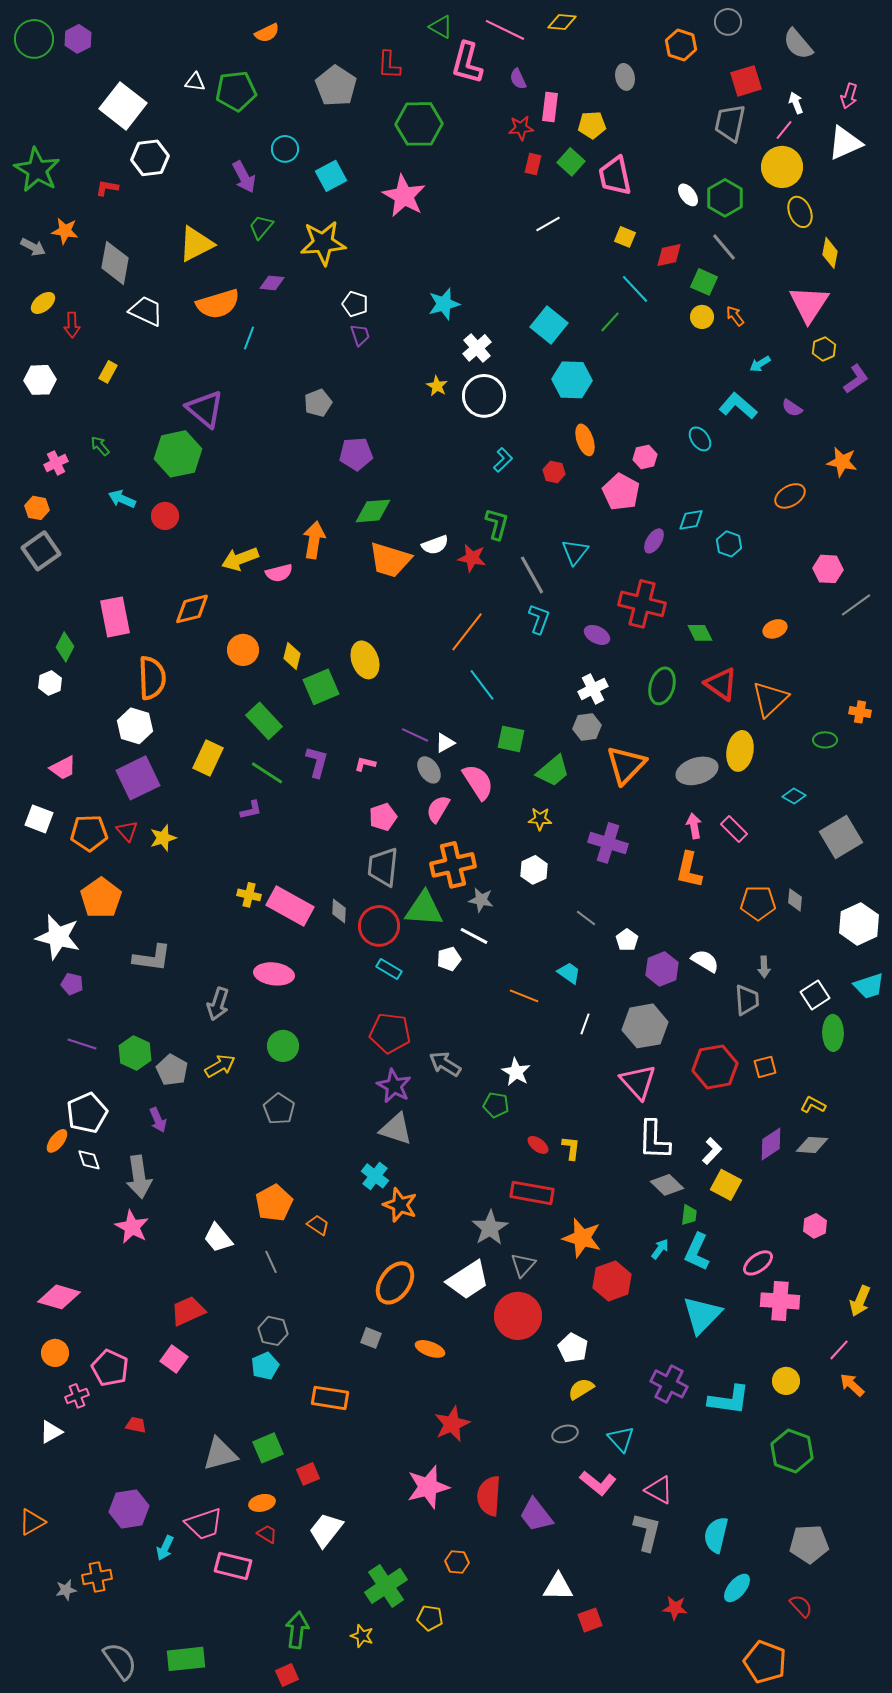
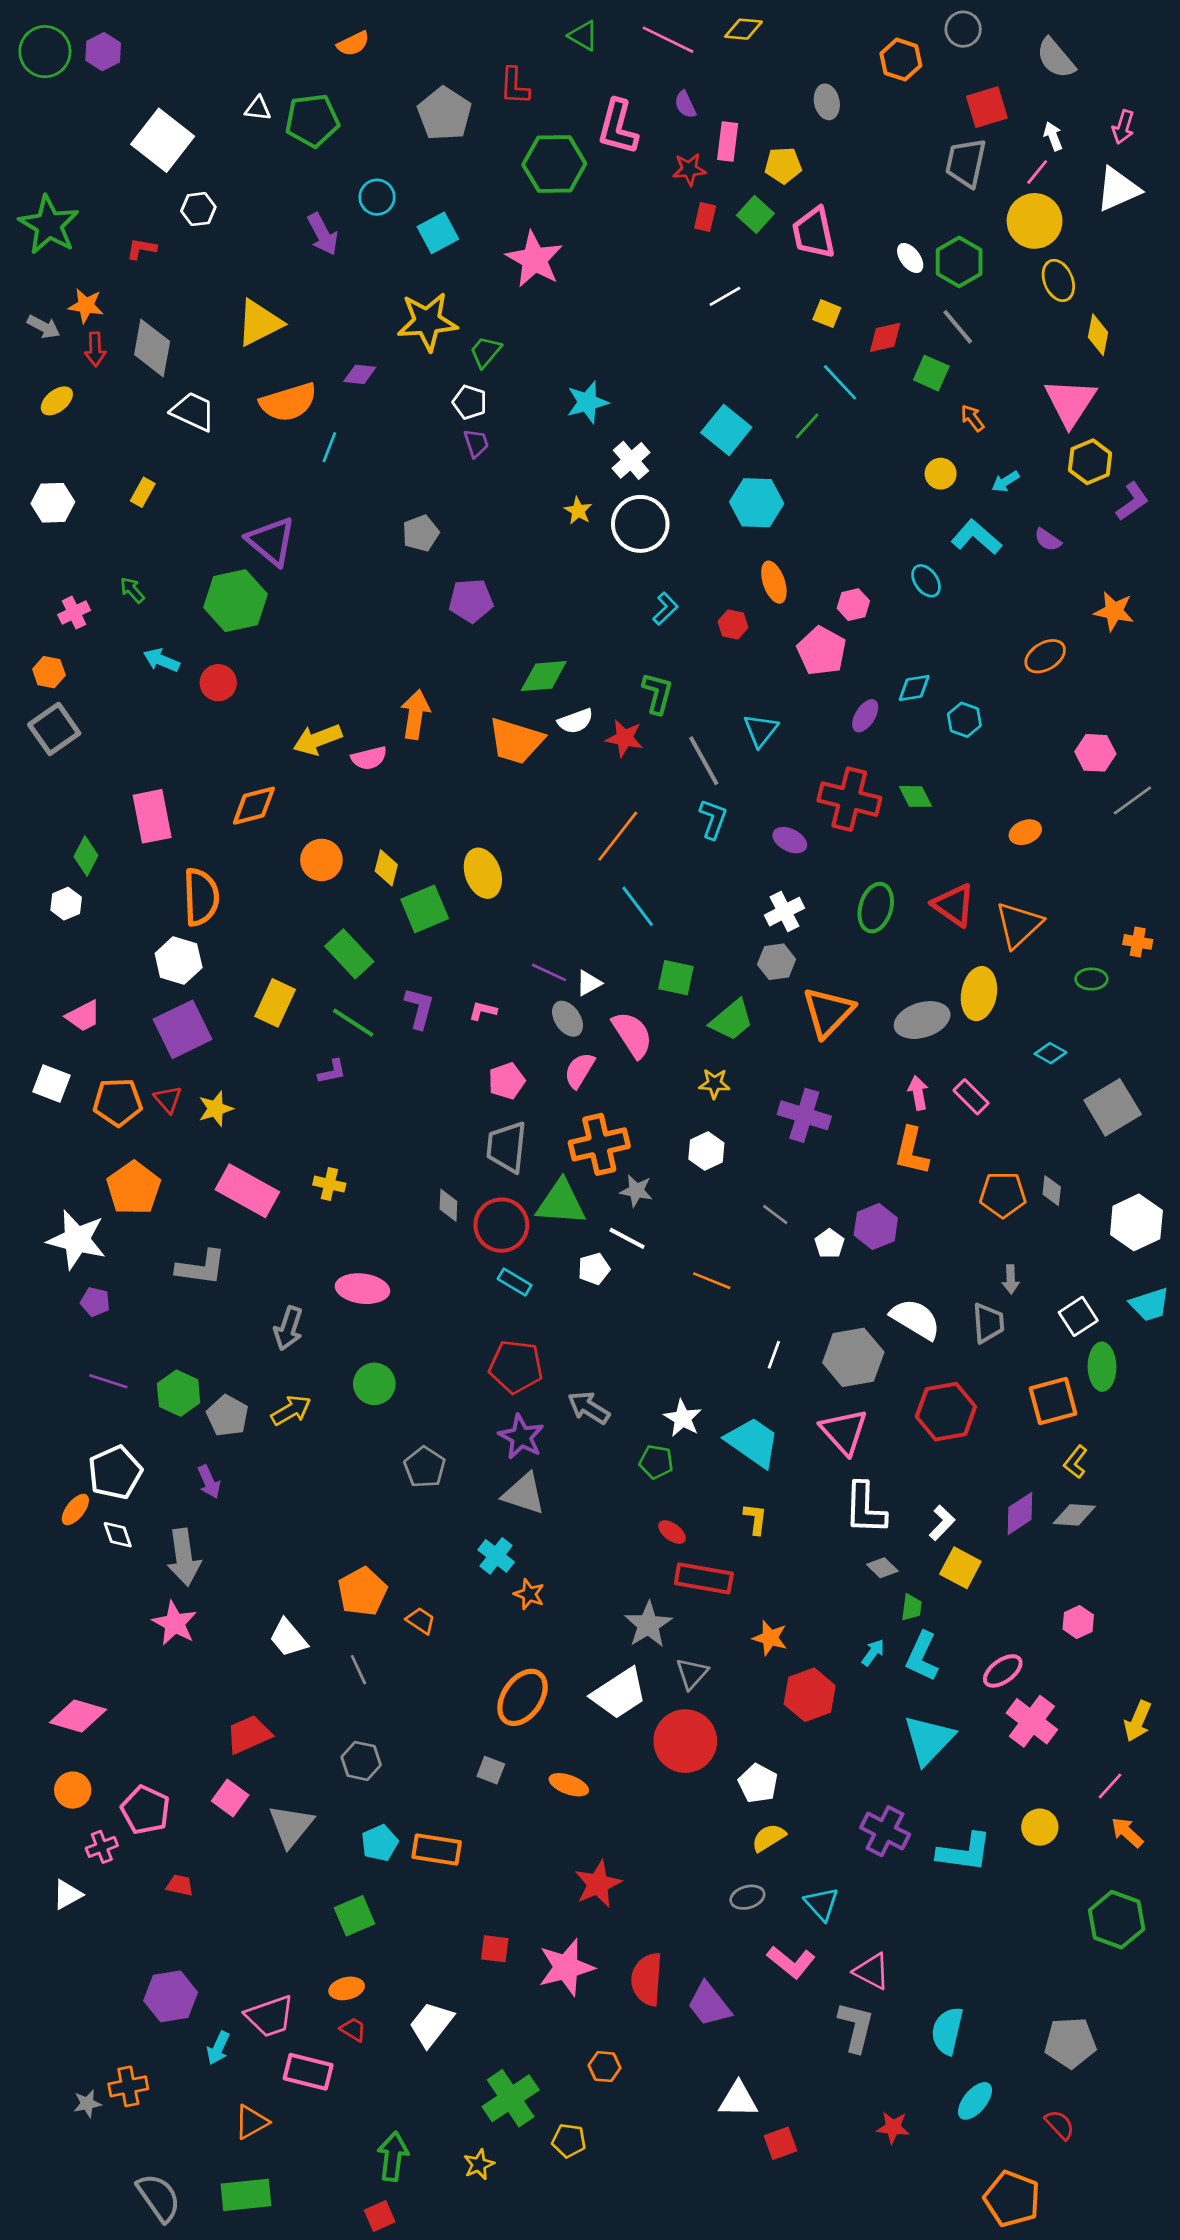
pink L-shape: (467, 63) -> (618, 127), moved
white hexagon: (150, 158) -> (198, 209), size x0.7
green trapezoid: (261, 227) -> (485, 352), moved
yellow circle: (702, 317) -> (941, 474), moved
red arrow: (72, 325) -> (95, 349), moved
yellow hexagon: (824, 349) -> (1090, 462), size x1.4
green diamond: (373, 511) -> (544, 676), moved
green diamond: (700, 633) -> (915, 796), moved
pink rectangle: (290, 906) -> (247, 1191), moved
white semicircle: (705, 961) -> (915, 1319), moved, size x1.4
purple hexagon: (662, 969) -> (876, 1226), moved
cyan trapezoid: (569, 973) -> (753, 1442), moved, size x1.8
orange line: (524, 996) -> (712, 1281), moved
orange square: (765, 1067) -> (1053, 1401), moved, size x1.6
yellow L-shape: (813, 1105) -> (1076, 1462), turned -80
gray pentagon: (279, 1109) -> (425, 1467), moved
red ellipse: (538, 1145) -> (672, 1532), moved
gray diamond: (667, 1185) -> (882, 1568), size x0.7
orange star: (400, 1205) -> (529, 1594), size x0.7
orange star: (582, 1238) -> (770, 1638), size x0.7
pink cross: (780, 1301) -> (1032, 1721), turned 33
cyan pentagon: (265, 1366) -> (380, 1843), moved
green hexagon: (792, 1451) -> (1117, 1920), moved
gray triangle: (220, 1454) -> (291, 1826), moved, turned -36
red square: (308, 1474) -> (495, 1949), moved, turned 30
orange triangle: (32, 1522) -> (251, 2122), moved
yellow star: (362, 1636) -> (479, 2164), turned 30

